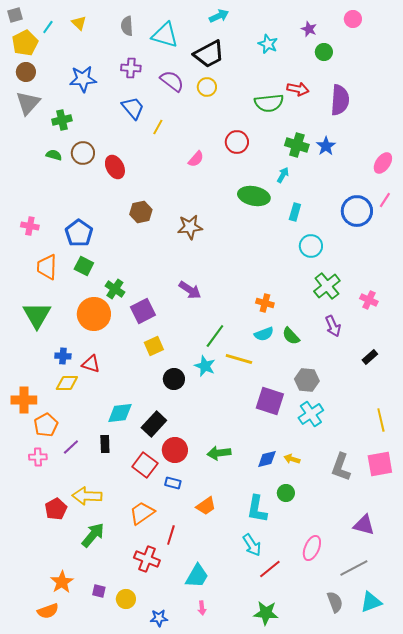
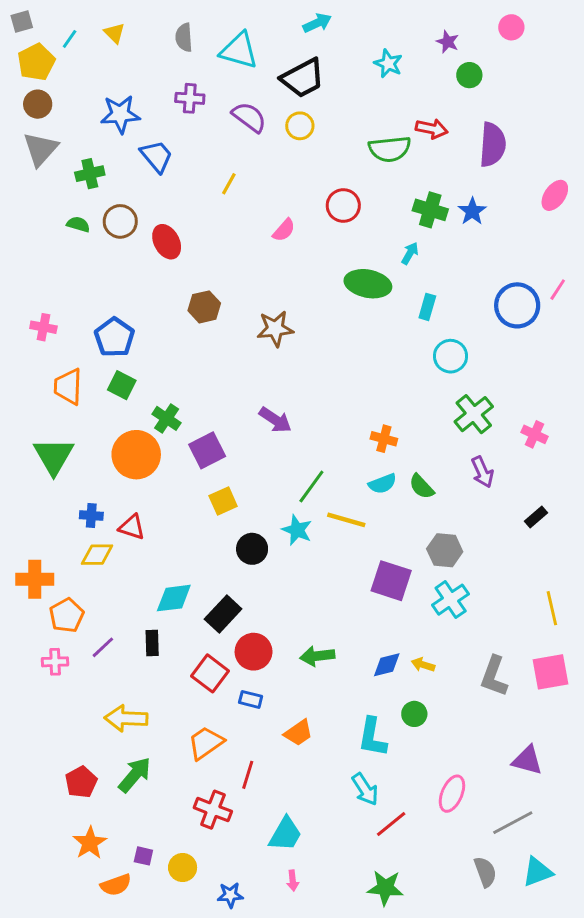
blue trapezoid: (133, 108) -> (156, 156), moved
pink ellipse: (383, 163) -> (555, 195), moved
red pentagon: (56, 509) -> (81, 782), moved
orange semicircle: (48, 611) -> (116, 885), moved

